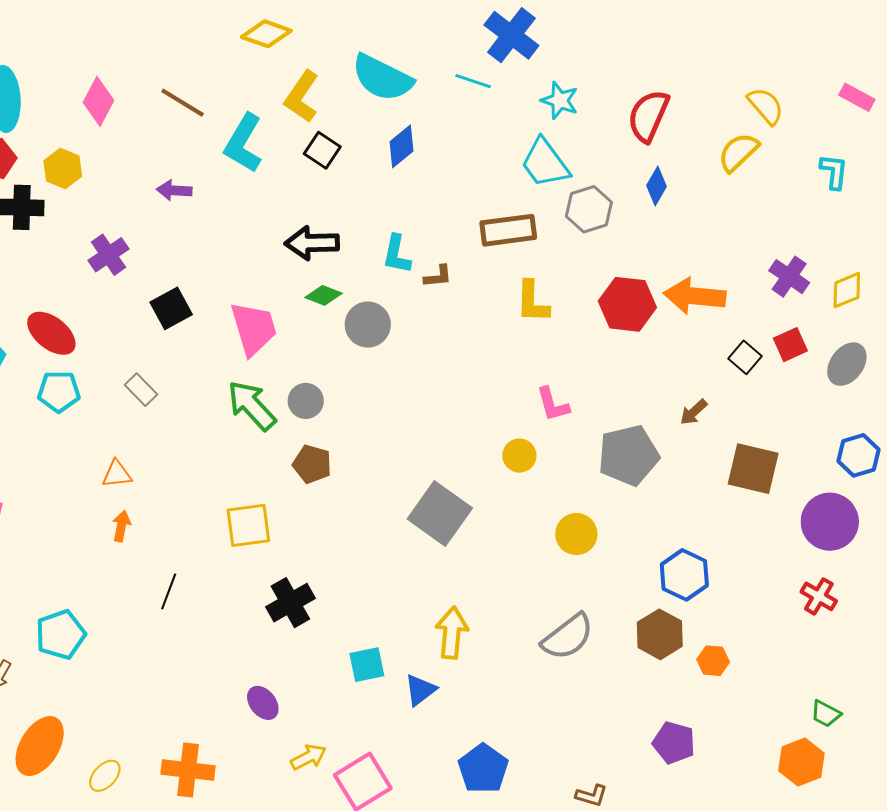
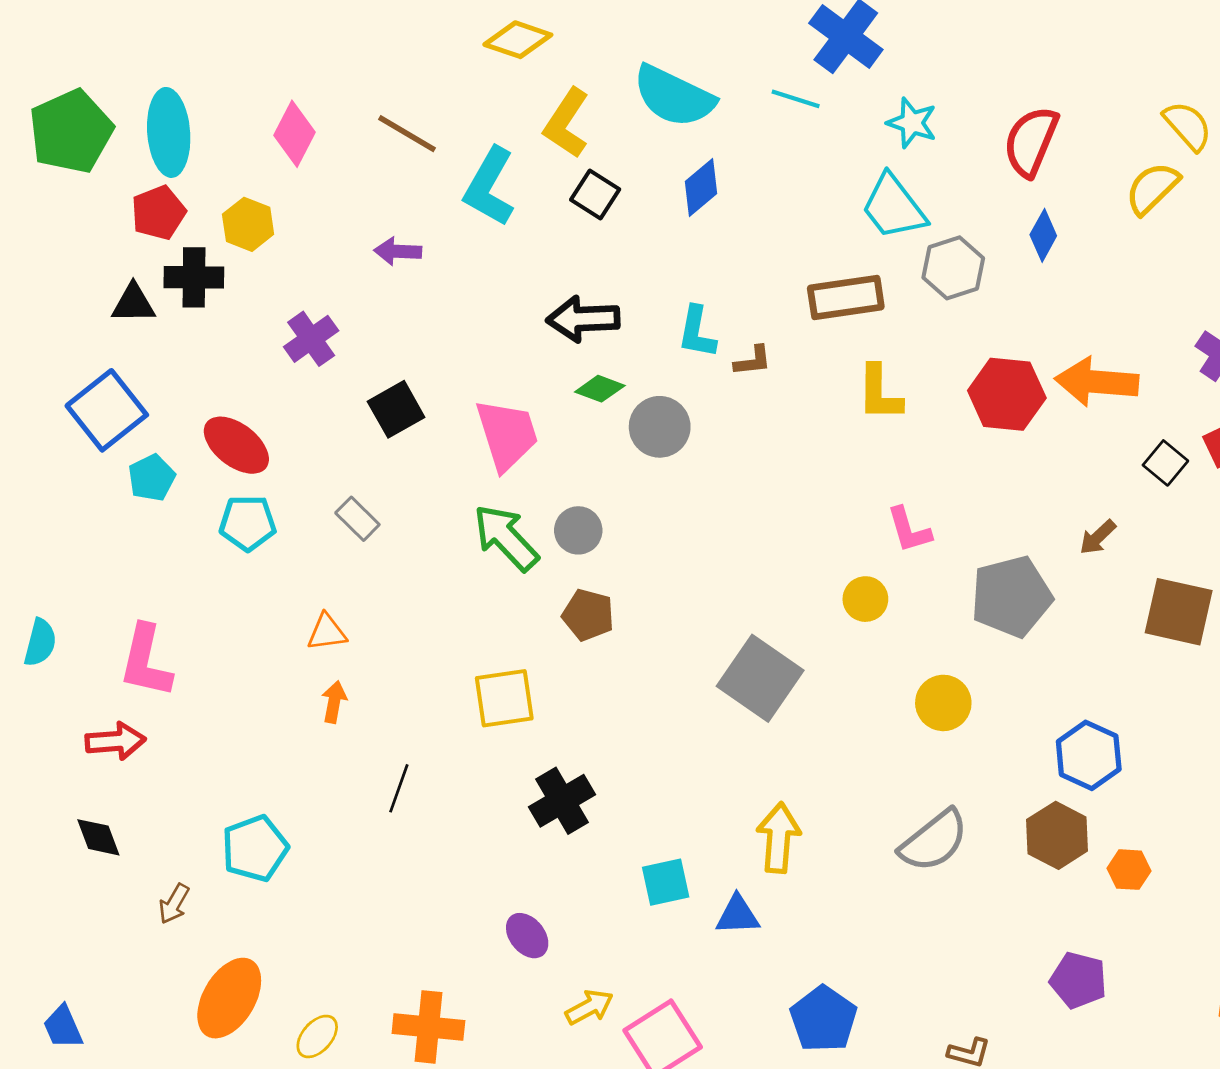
blue triangle: (420, 690) -> (738, 915), turned 36

